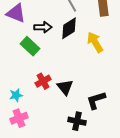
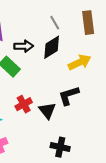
yellow arrow: (95, 42) -> (79, 62), turned 95
black L-shape: (96, 100) -> (69, 96), moved

